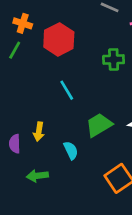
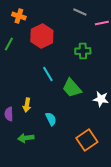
orange cross: (23, 23) -> (19, 16), moved
green trapezoid: (99, 125) -> (72, 88), moved, turned -100

